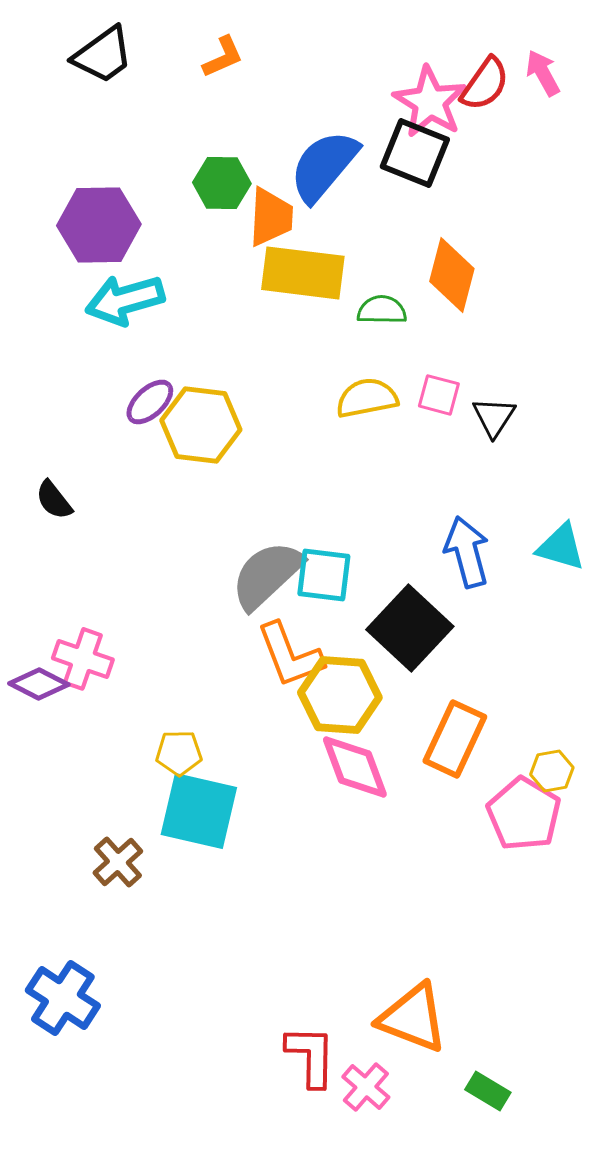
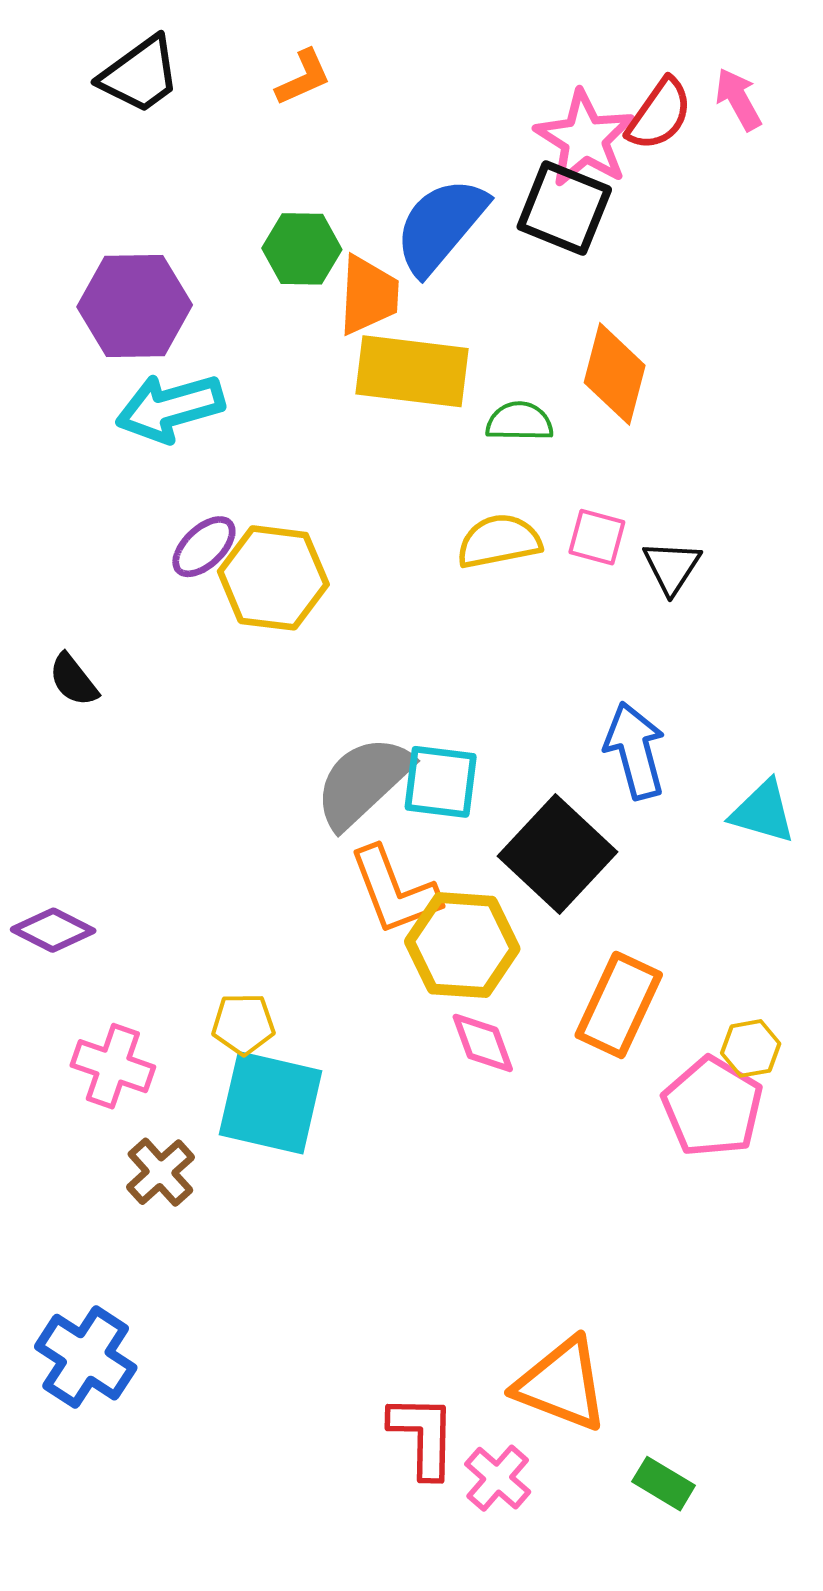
cyan triangle: (561, 547) -> (763, 812), moved
pink cross: (83, 659) -> (113, 1066), moved
pink diamond: (355, 767) -> (483, 1043), size x0.7

